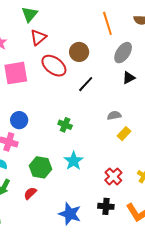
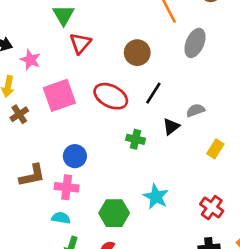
red ellipse: (54, 66) -> (111, 96), moved
black triangle: (129, 78) -> (171, 127), moved
gray semicircle: (114, 115) -> (195, 110), moved
green cross: (65, 125) -> (136, 139), moved

